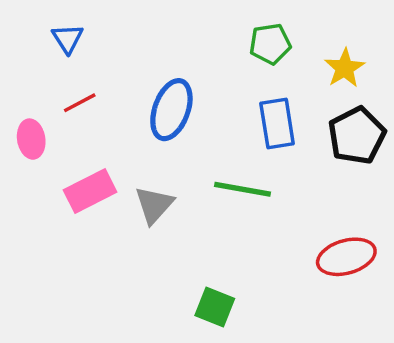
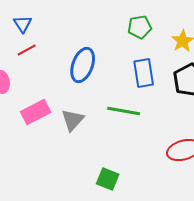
red line: (80, 103) -> (27, 50), moved

